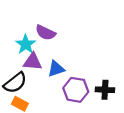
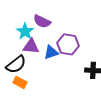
purple hexagon: (76, 90) -> (68, 44), moved

